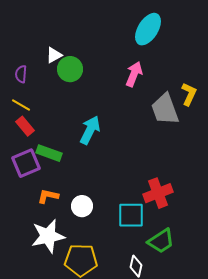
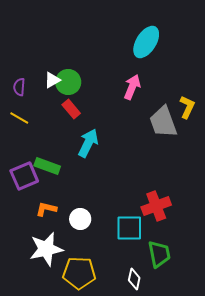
white triangle: (54, 55) -> (52, 80), moved
red rectangle: (25, 126) -> (71, 109), moved
green trapezoid: (161, 241) -> (159, 254), turned -68

